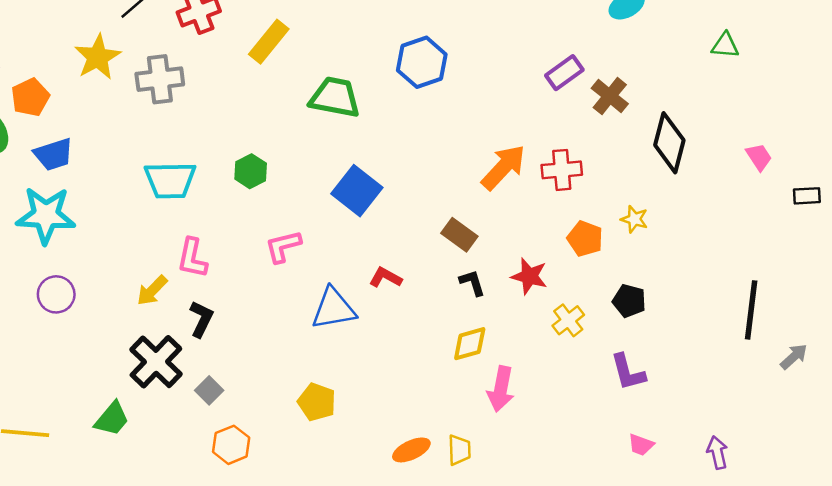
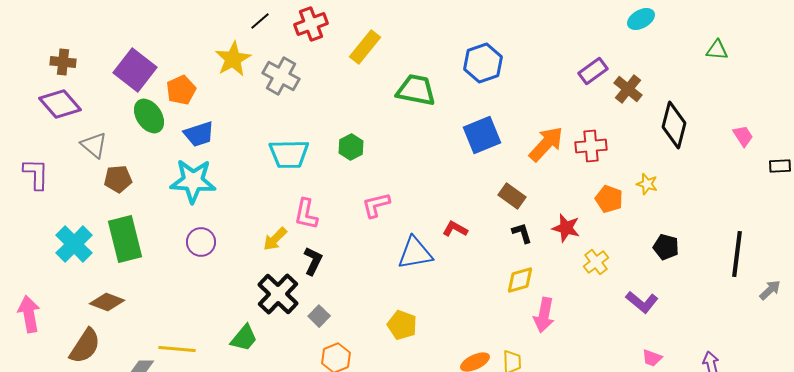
gray cross: (160, 79) -> (281, 76), turned 36
blue square: (357, 191) -> (482, 135), moved, turned 30
black pentagon: (629, 301) -> (666, 247), moved
purple L-shape: (628, 372) -> (642, 302), turned -36

